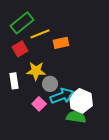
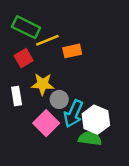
green rectangle: (22, 23) -> (26, 27), turned 65
cyan arrow: (62, 96) -> (73, 114), turned 135
pink square: (39, 104) -> (46, 123), size x1.5

